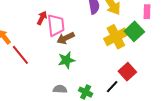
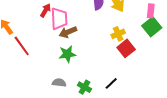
green square: (134, 31) -> (152, 27), moved
yellow cross: (116, 37) -> (118, 34), size x0.6
red square: (127, 72) -> (126, 48), moved

